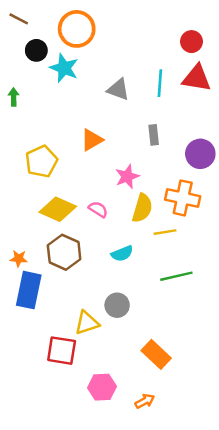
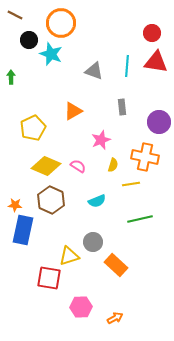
yellow semicircle: (142, 208) -> (113, 165), size x0.6
orange rectangle: (156, 354) -> (116, 265), moved

